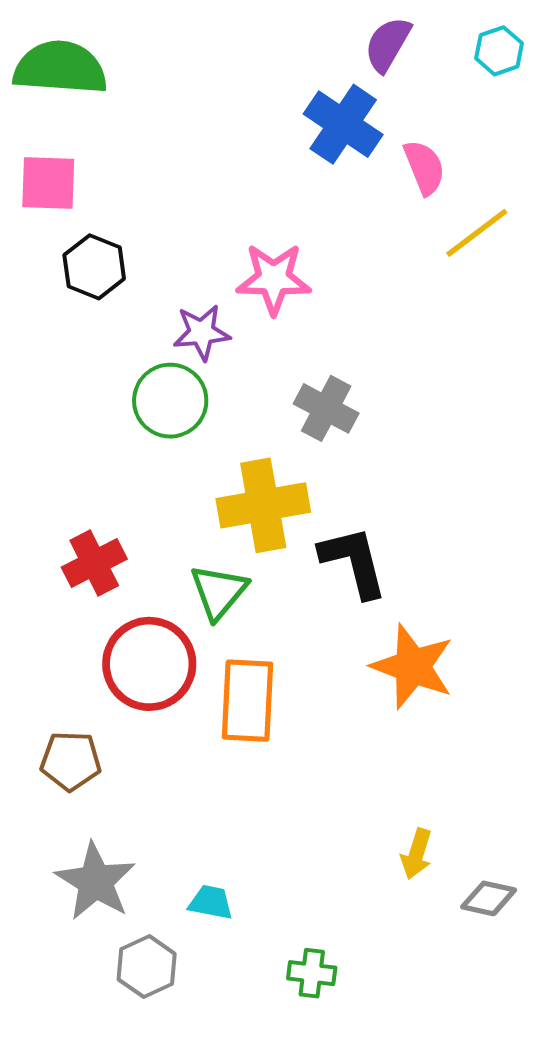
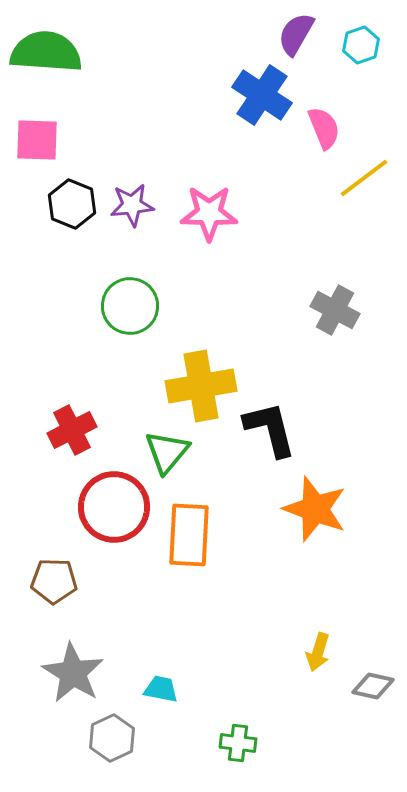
cyan hexagon: (499, 51) -> (361, 45), moved
purple star: (202, 332) -> (132, 205), moved
gray cross: (326, 408) -> (335, 310), moved

